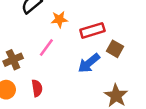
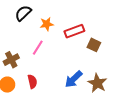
blue arrow: (89, 63) -> (74, 79), moved

